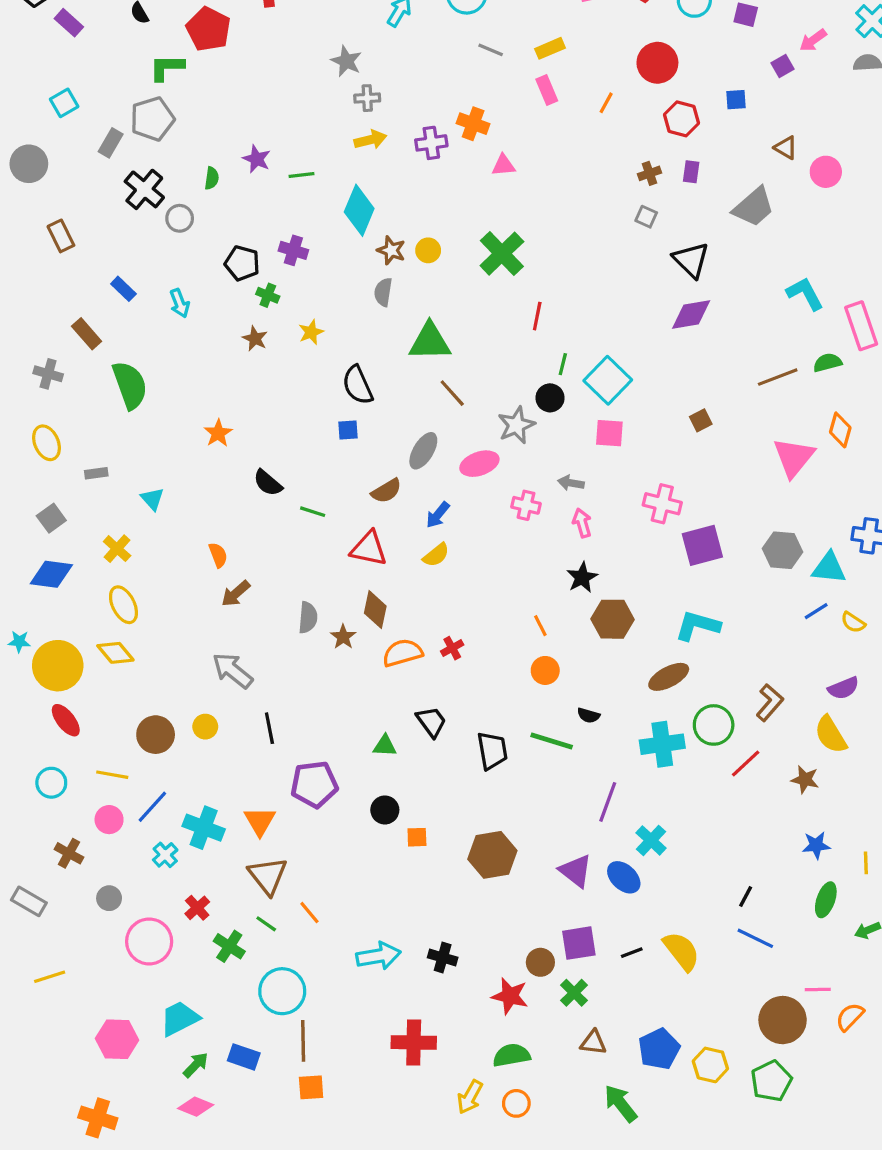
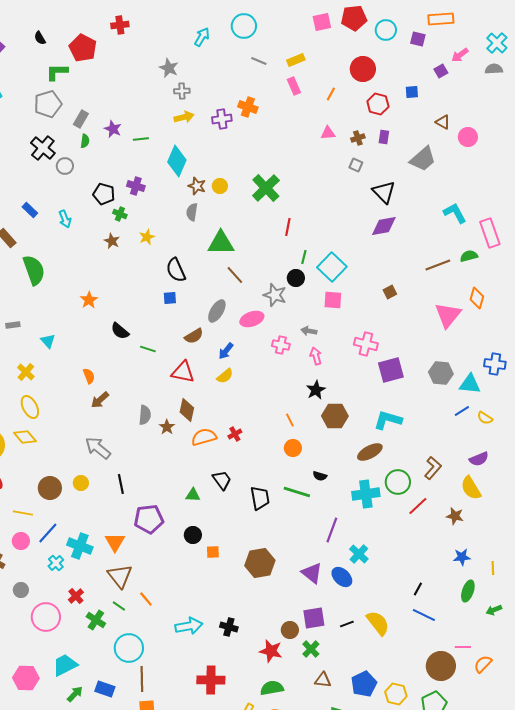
gray rectangle: (111, 143) -> (81, 119), moved
pink triangle: (504, 165) -> (328, 133), moved
gray star: (516, 425) -> (275, 295), turned -30

